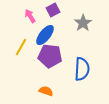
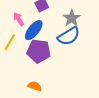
pink arrow: (30, 16) -> (19, 19), moved
blue semicircle: (82, 69) -> (69, 36), moved, turned 55

